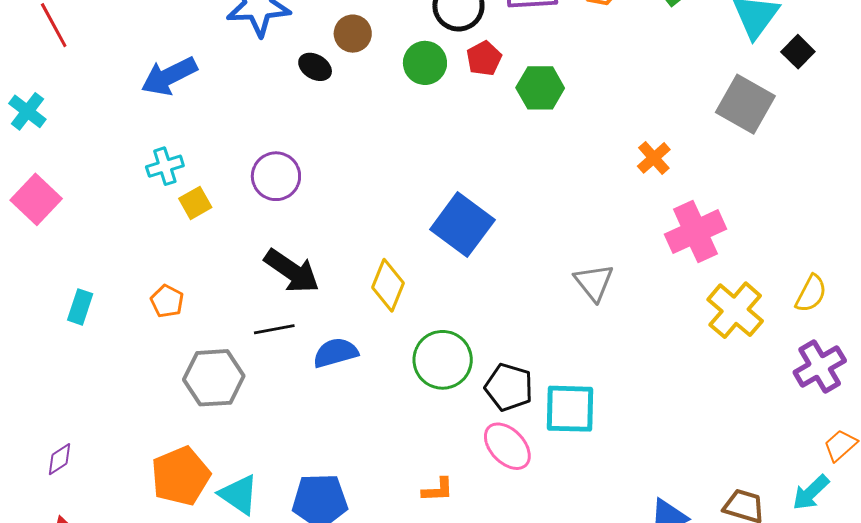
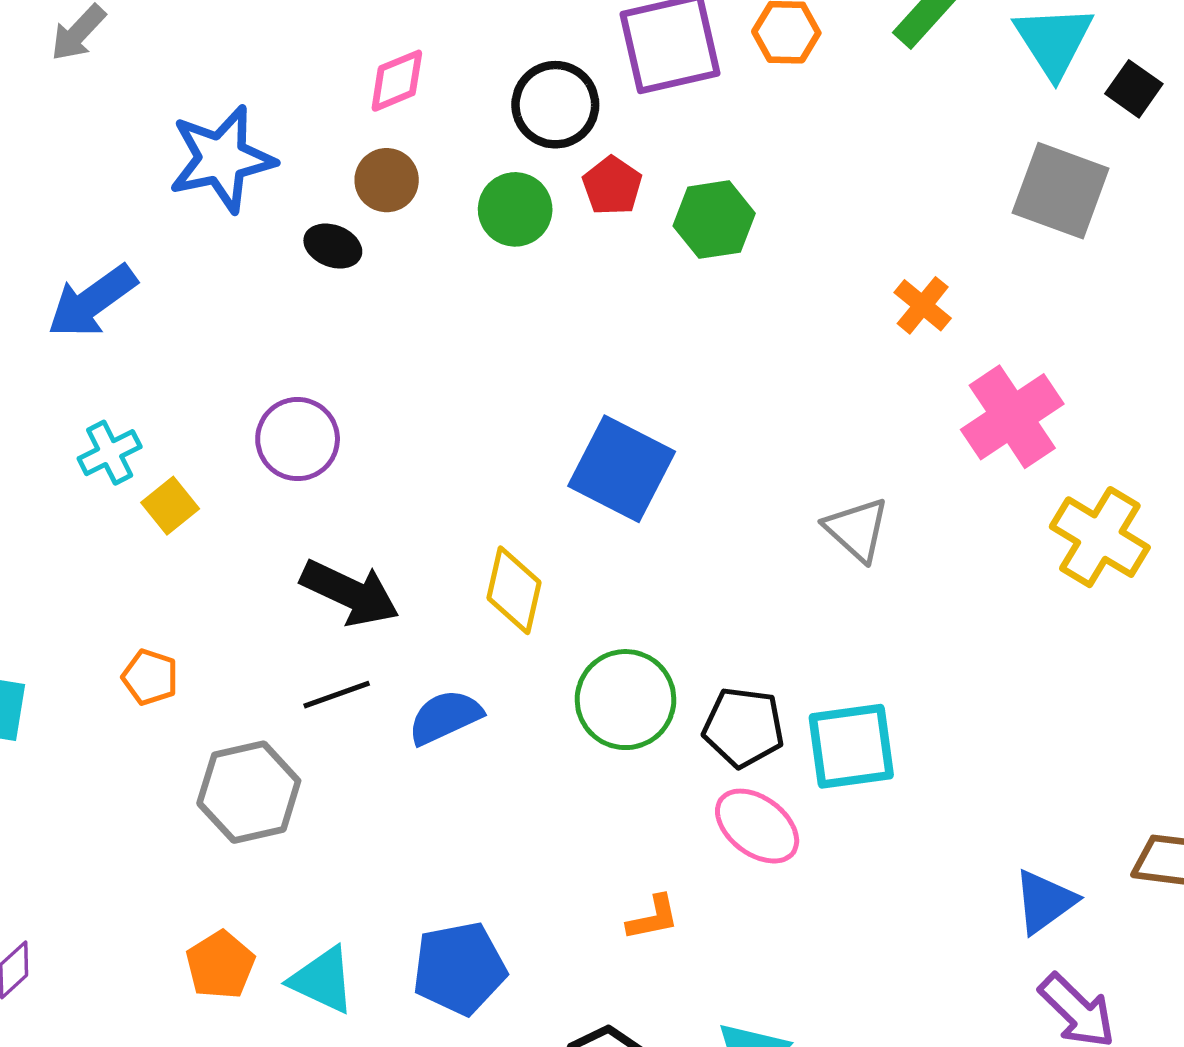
orange pentagon: (181, 476) -> (220, 965), size x0.7

